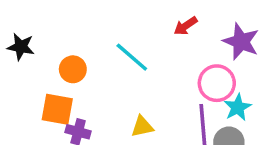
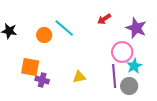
cyan line: (132, 57) -> (64, 28), moved
orange circle: (73, 69) -> (44, 35), moved

